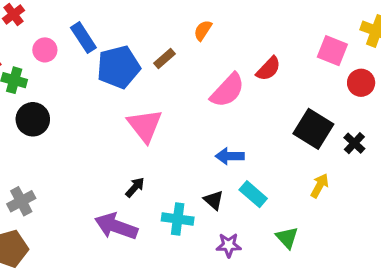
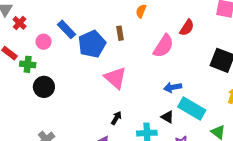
brown rectangle: (165, 58) -> (120, 33), turned -48
cyan rectangle: (253, 194) -> (192, 109), size x1.5

